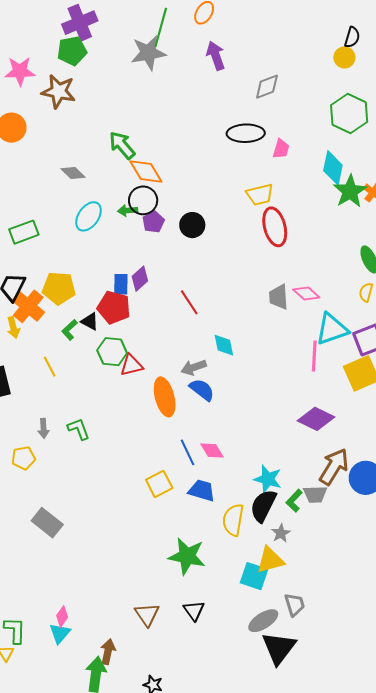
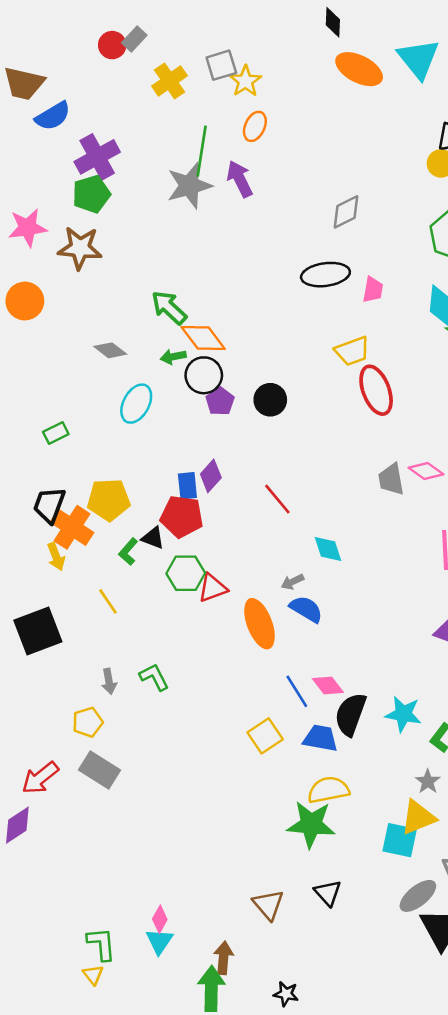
purple arrow: (216, 56) -> (240, 179), moved
green arrow: (128, 210) -> (173, 357), moved
green rectangle: (24, 232) -> (56, 433), size x0.7
gray arrow: (194, 367) -> (293, 582), size x0.7
black semicircle: (263, 506) -> (351, 714), moved
yellow semicircle: (233, 520) -> (328, 790), moved, turned 76
gray rectangle: (47, 523) -> (100, 770), moved

